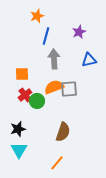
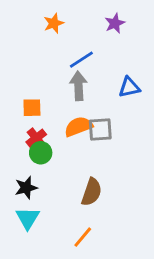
purple star: (79, 32) -> (115, 23), moved
blue line: (46, 36) -> (81, 60), moved, turned 42
green circle: (37, 101) -> (41, 153), moved

